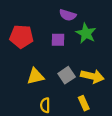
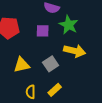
yellow arrow: (92, 76) -> (75, 51), moved
yellow rectangle: (84, 103) -> (55, 90), moved, turned 72

